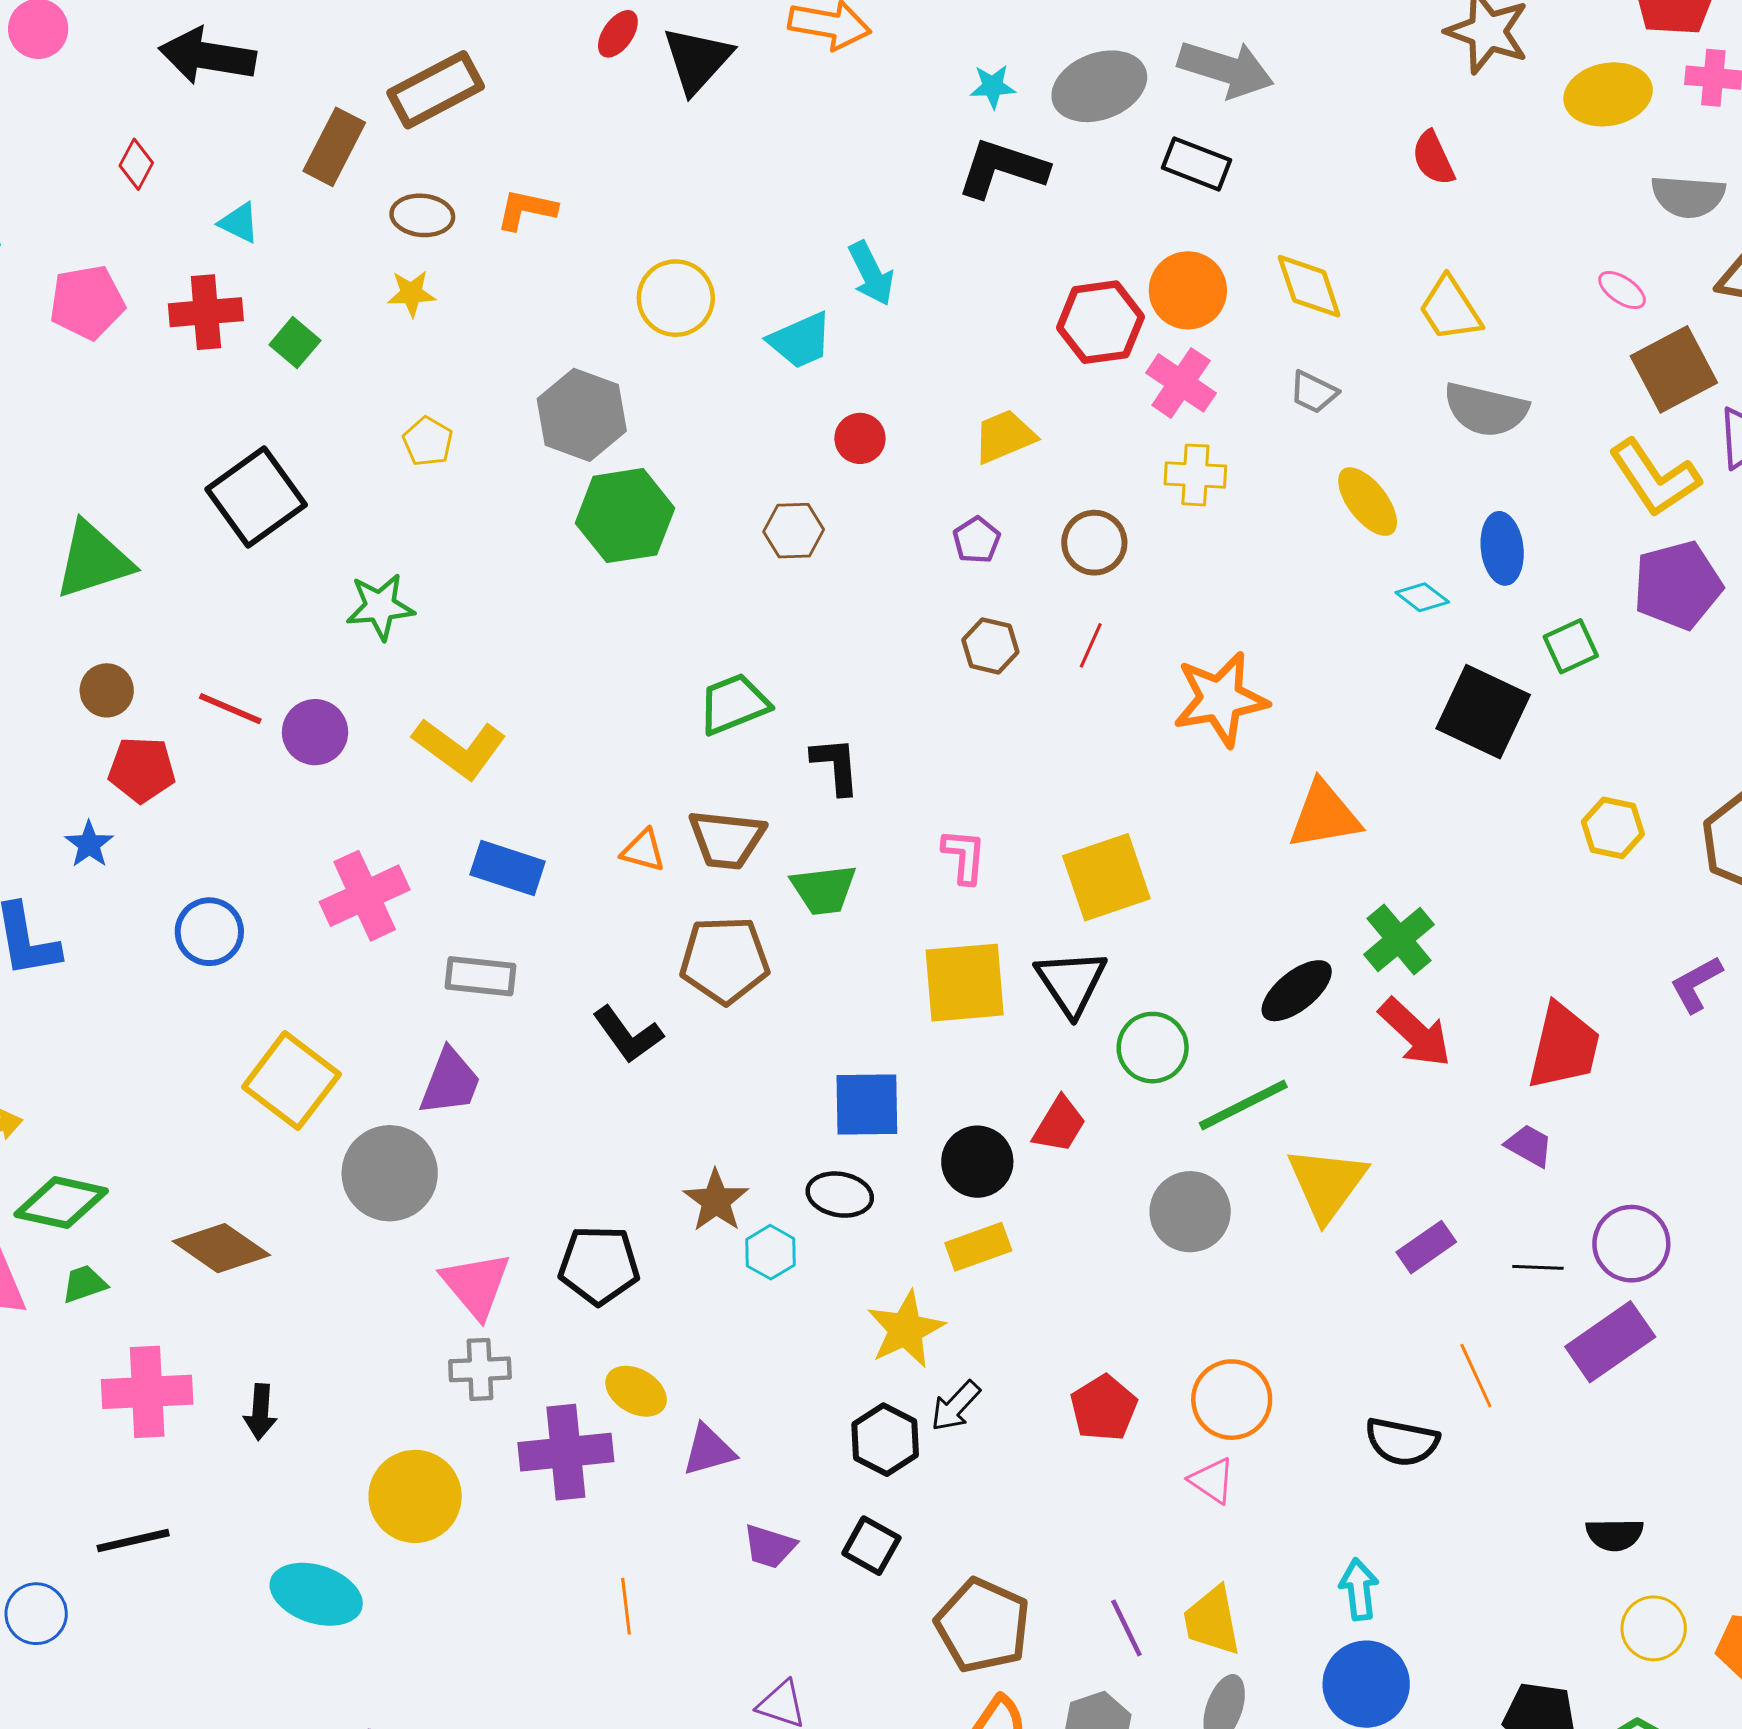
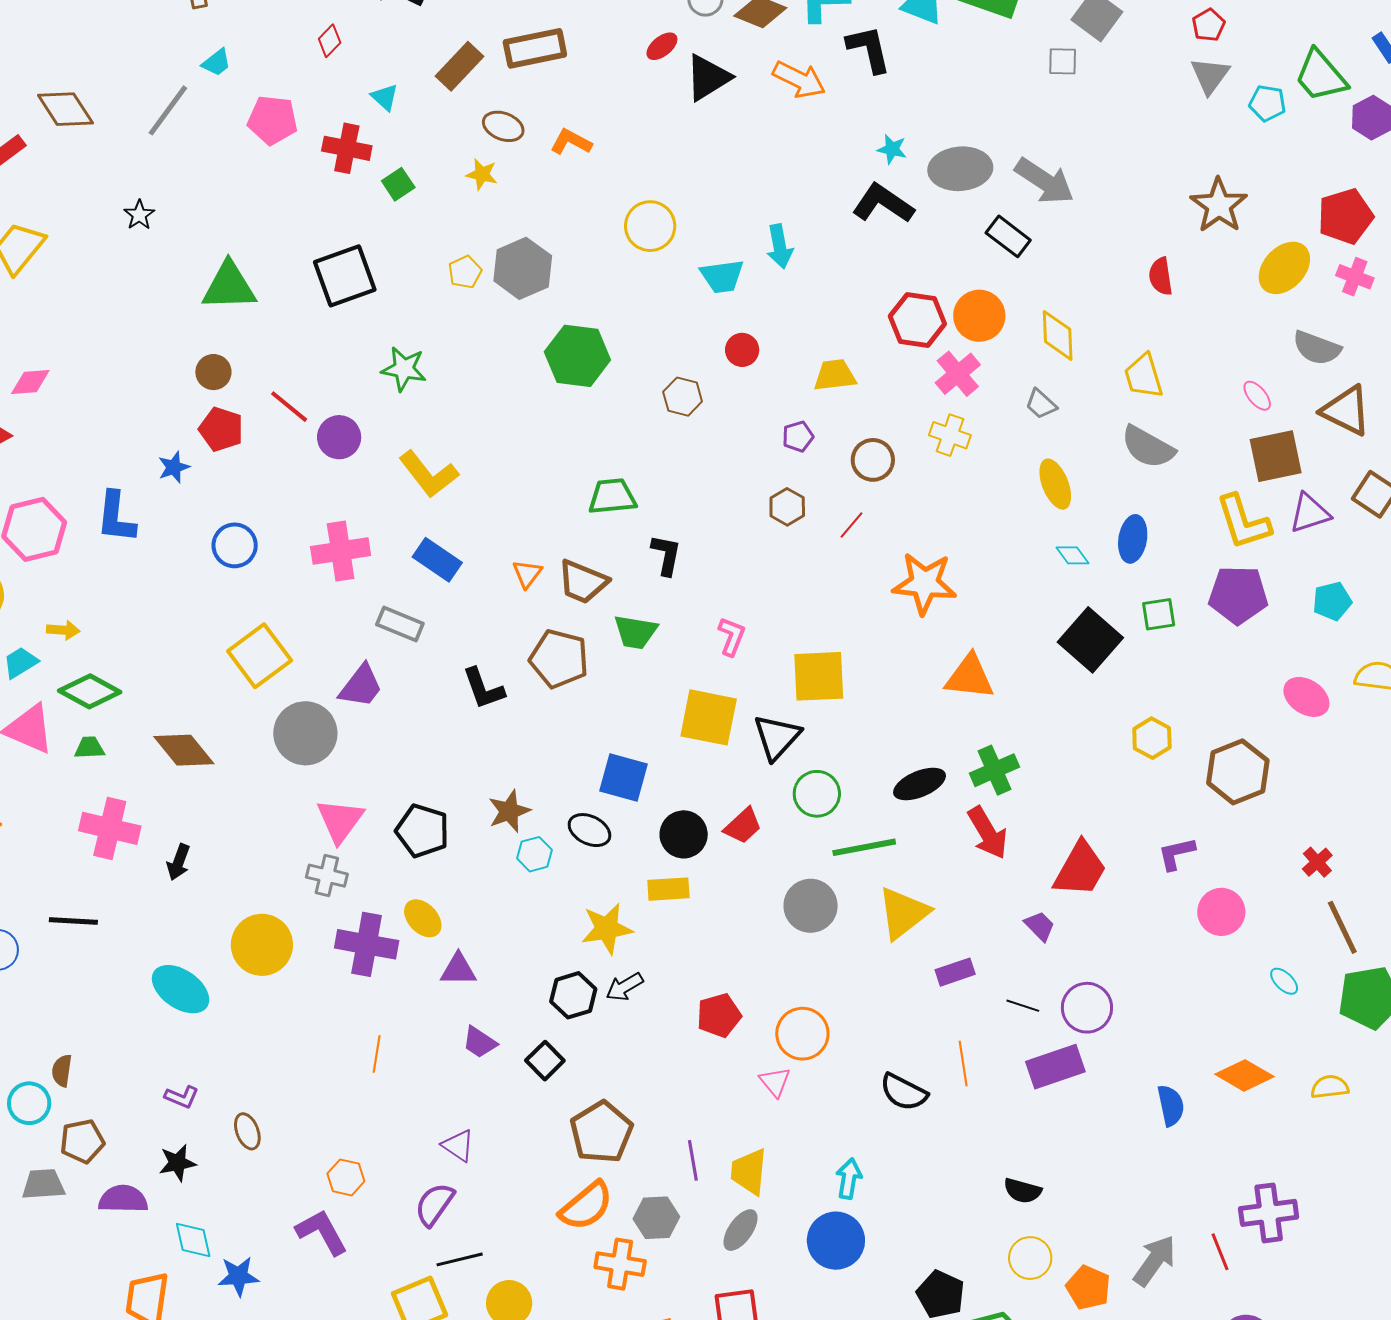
yellow ellipse: (1608, 94) -> (1284, 268), turned -52
gray hexagon: (582, 415) -> (523, 268), moved
orange triangle: (643, 851) -> (527, 574), turned 36

